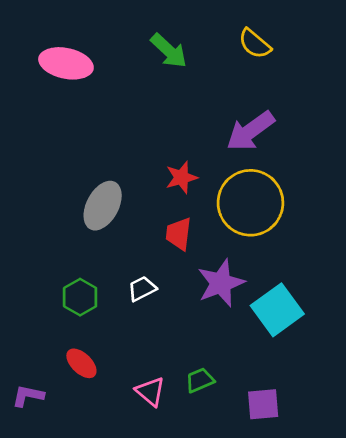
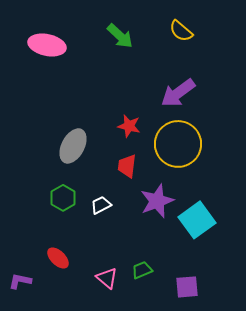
red star: (181, 177) -> (129, 126), turned 30
green hexagon: (80, 297) -> (63, 198), moved

